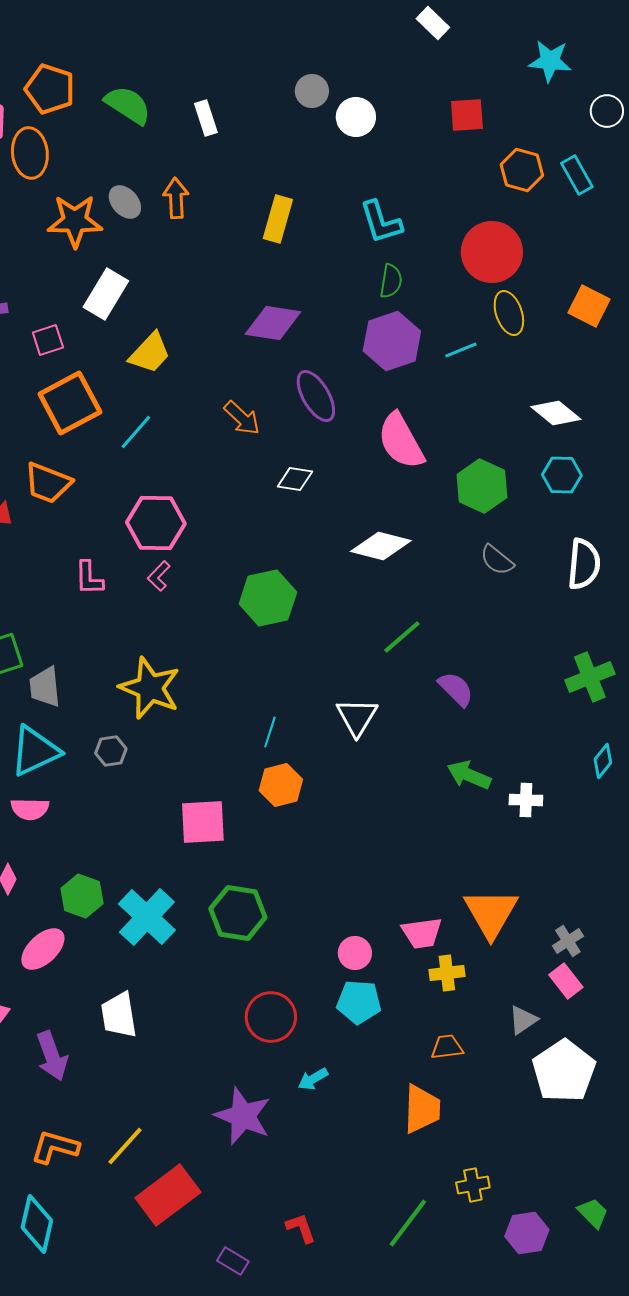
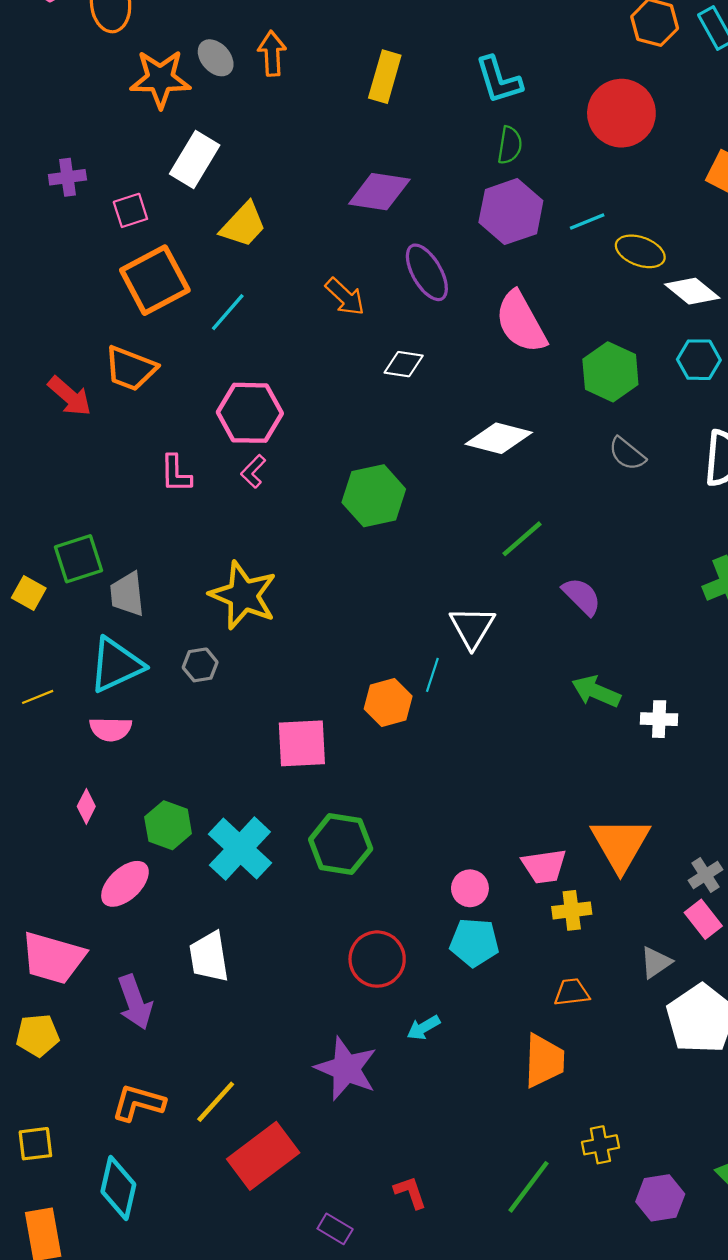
yellow ellipse: (509, 313) -> (640, 251), moved, turned -51
cyan line: (270, 732) -> (432, 675), moved

